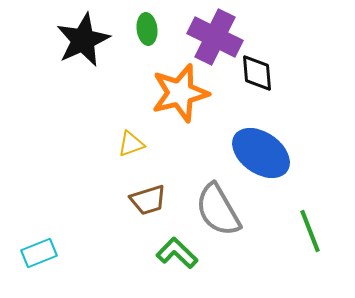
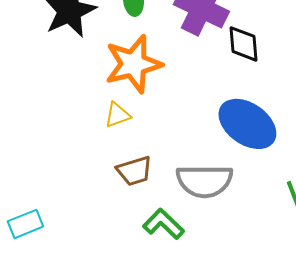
orange star: (180, 93) -> (133, 64), moved
gray semicircle: (218, 210) -> (204, 181), turned -60

